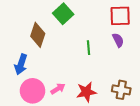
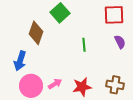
purple semicircle: (118, 40) -> (120, 42), moved

